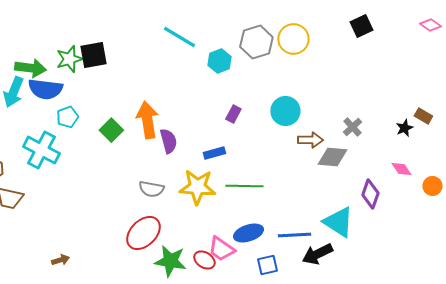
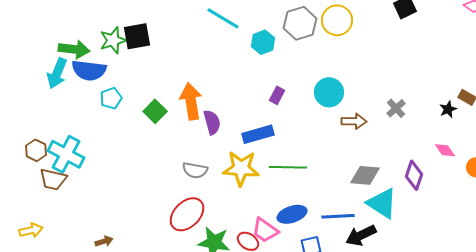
cyan cross: (41, 150) -> (66, 154), moved
blue rectangle: (214, 153) -> (258, 134), size x1.4
gray diamond: (332, 157) -> (365, 175), moved

